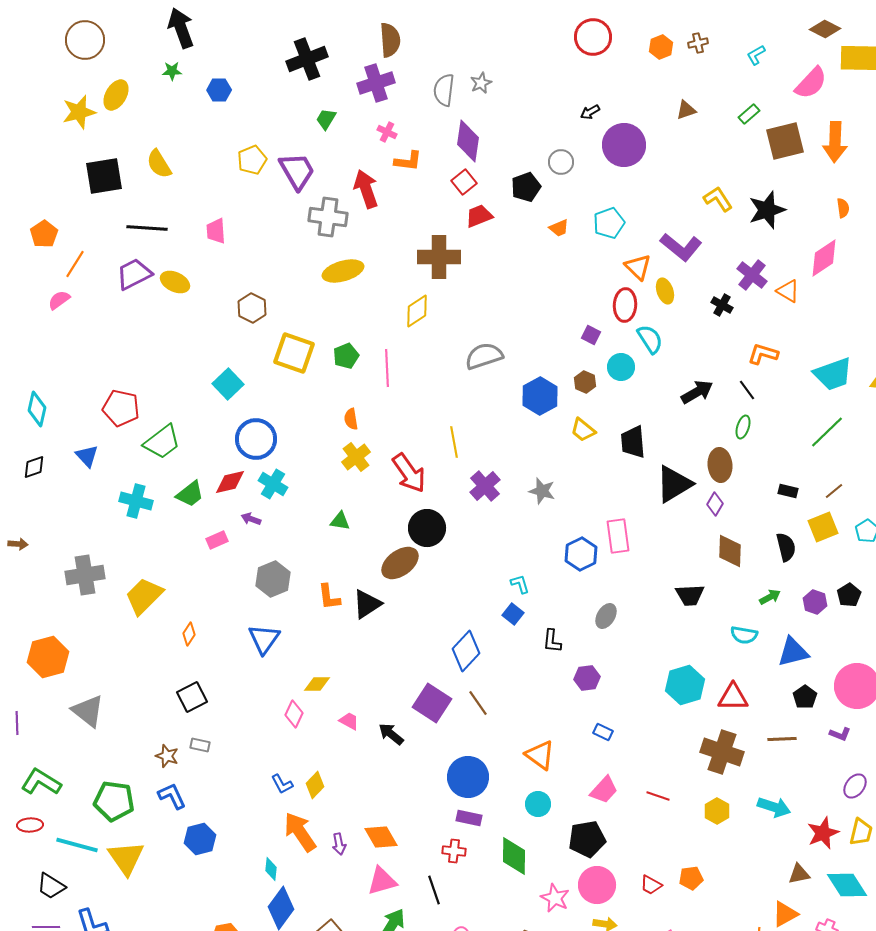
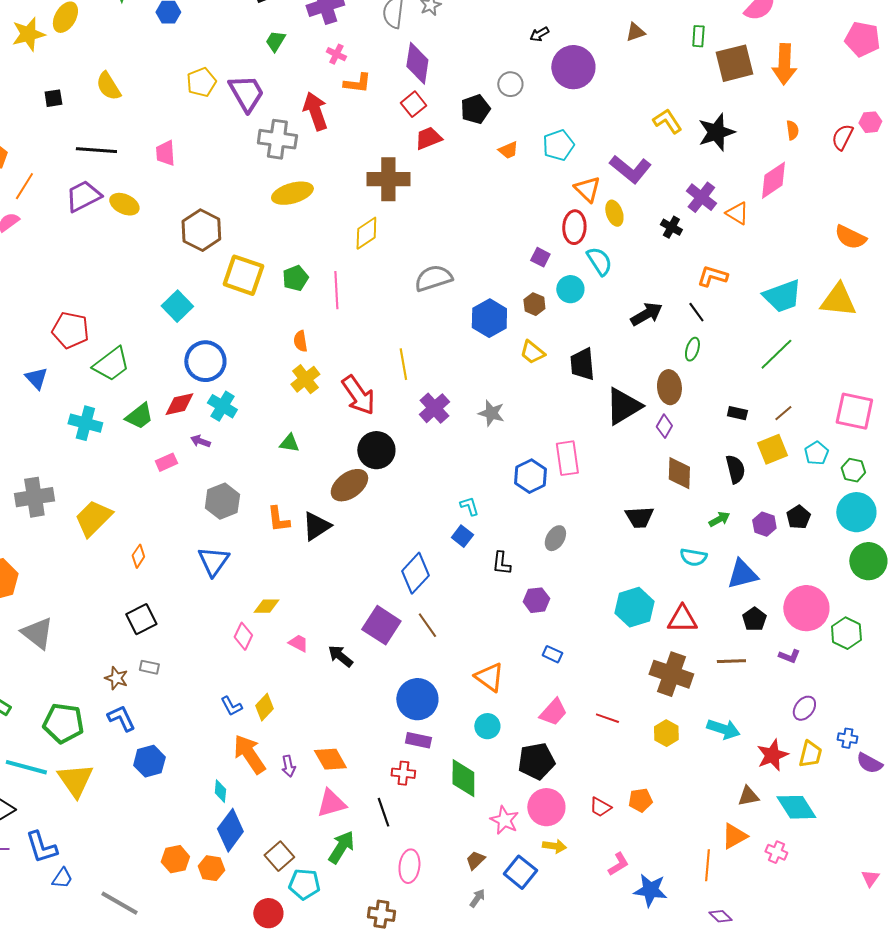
green rectangle: (749, 114) -> (698, 36), turned -45
black square: (104, 176) -> (53, 98), size x0.5
brown hexagon: (252, 308) -> (201, 230), size x1.4

